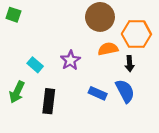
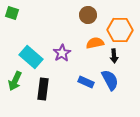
brown circle: (100, 17) -> (88, 15), size x0.7
cyan rectangle: (35, 65) -> (31, 57), size x1.6

